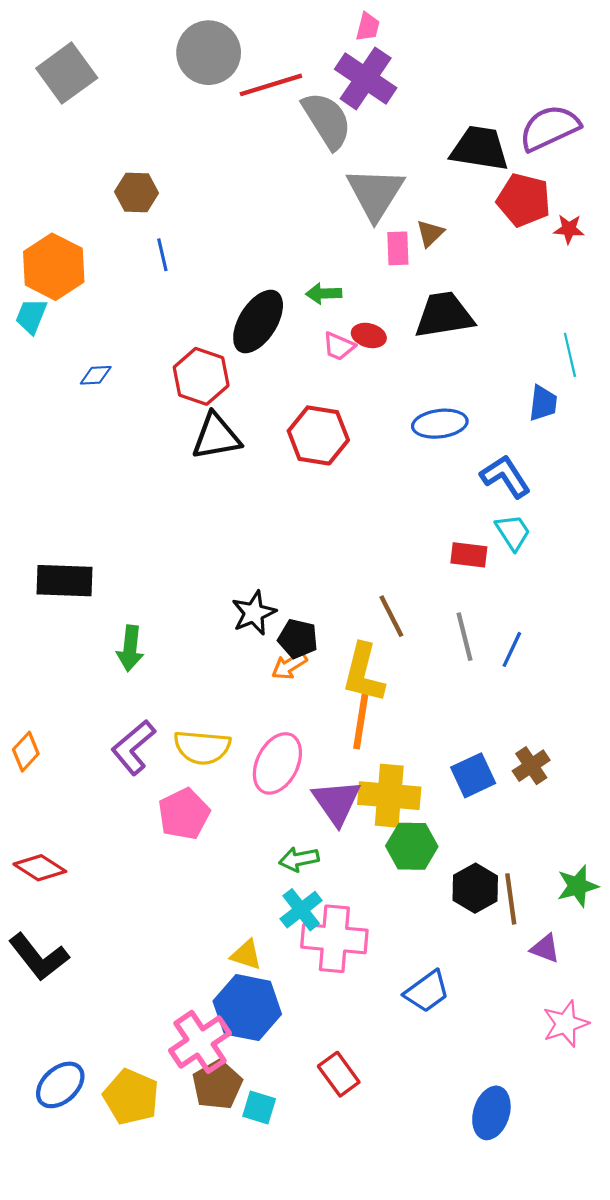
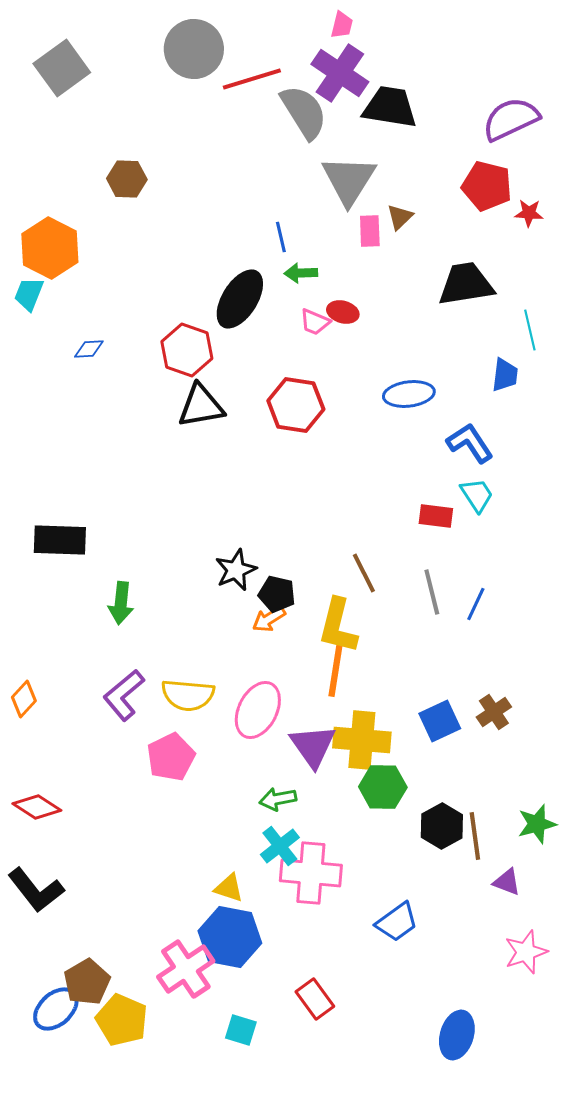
black trapezoid: (480, 148) -> (390, 107), moved
blue line: (162, 255) -> (281, 237), moved
black trapezoid: (444, 315) -> (466, 284), moved
brown pentagon: (217, 1085) -> (87, 982), moved

